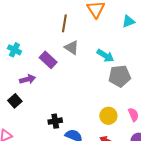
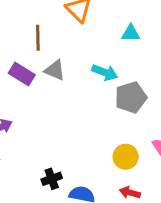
cyan triangle: (128, 21) -> (131, 33), moved, turned 32
purple rectangle: (48, 60) -> (22, 74), moved

